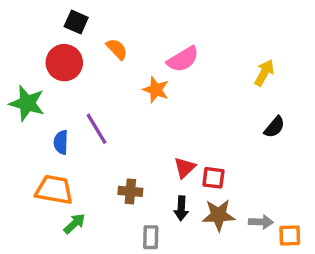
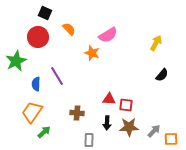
green star: (27, 103) -> (16, 61), turned 30
red triangle: (185, 168) -> (109, 99), turned 48
orange trapezoid: (54, 190) -> (32, 112), turned -65
gray arrow: (261, 222) -> (154, 131), turned -48

